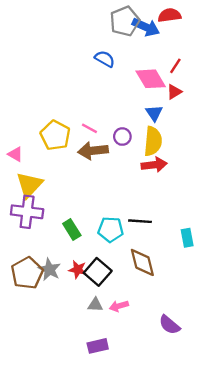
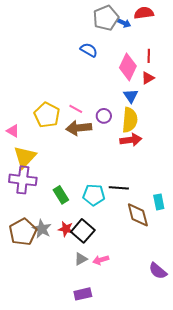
blue arrow: (146, 27) -> (124, 23), size x0.6
red line: (175, 66) -> (149, 56), turned -32
pink diamond: (151, 79) -> (128, 67), turned 56
brown diamond: (142, 262) -> (138, 215), moved
gray triangle: (95, 305) -> (81, 259), turned -32
purple semicircle: (169, 325) -> (158, 271), moved

